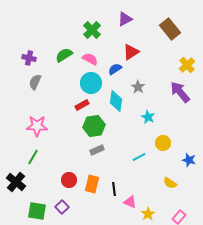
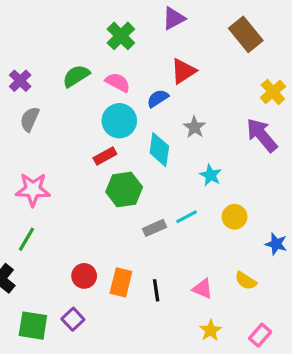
purple cross: (29, 58) -> (20, 81), turned 32
gray rectangle: (97, 150) -> (155, 228), moved
cyan line: (139, 157) -> (187, 217), moved
pink triangle: (130, 202) -> (203, 289), moved

